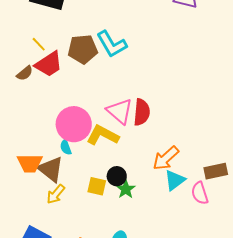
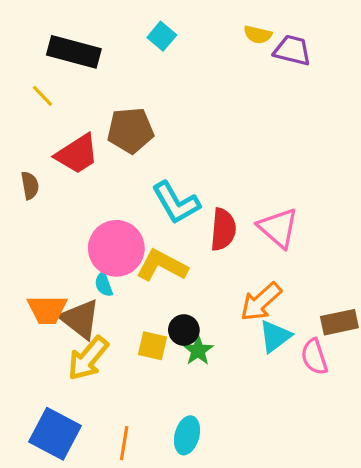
yellow line: (39, 44) -> (42, 96), moved
cyan L-shape: (112, 44) -> (176, 203), moved
brown semicircle: (25, 73) -> (30, 185), moved, turned -60
pink triangle: (120, 111) -> (278, 228), moved
yellow arrow: (56, 194) -> (88, 358), size x1.4

